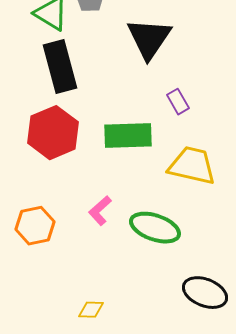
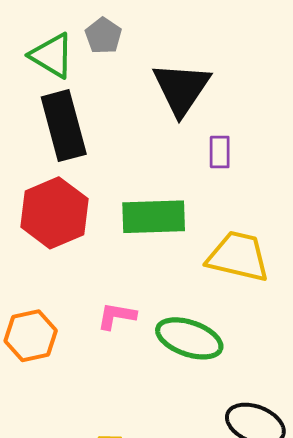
purple rectangle: (178, 102) -> (220, 152), moved, turned 30
pink L-shape: (100, 211) -> (117, 316), turned 52

